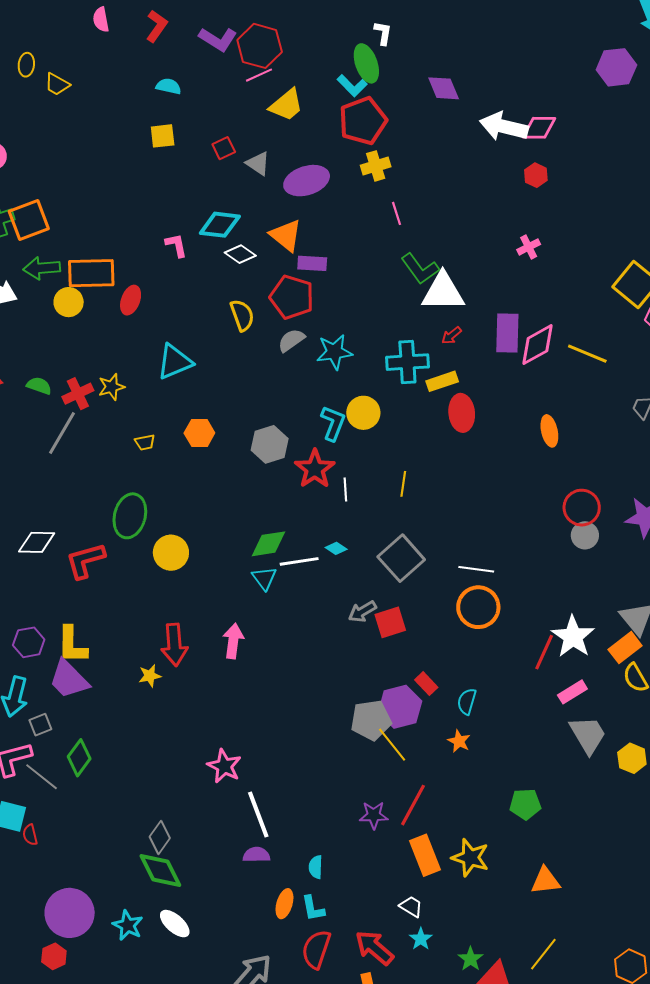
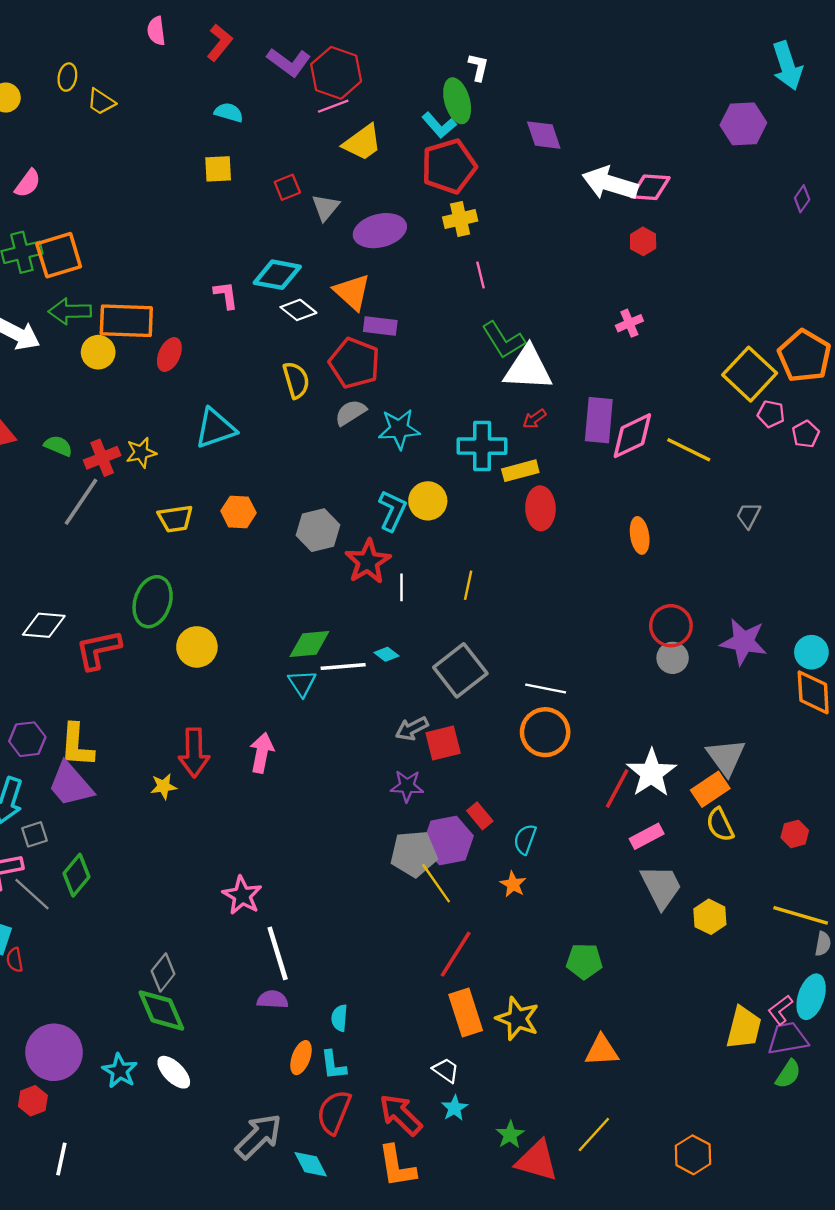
gray triangle: (258, 163) -> (326, 207), turned 32
yellow trapezoid: (145, 442) -> (175, 519), size x1.5
purple star: (374, 815) -> (407, 786), moved

